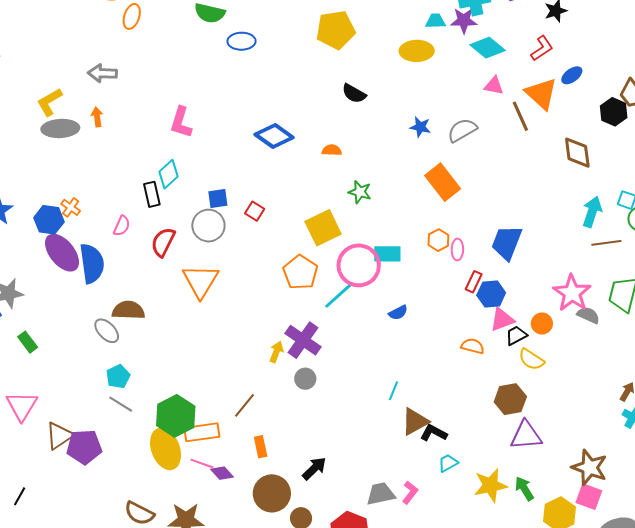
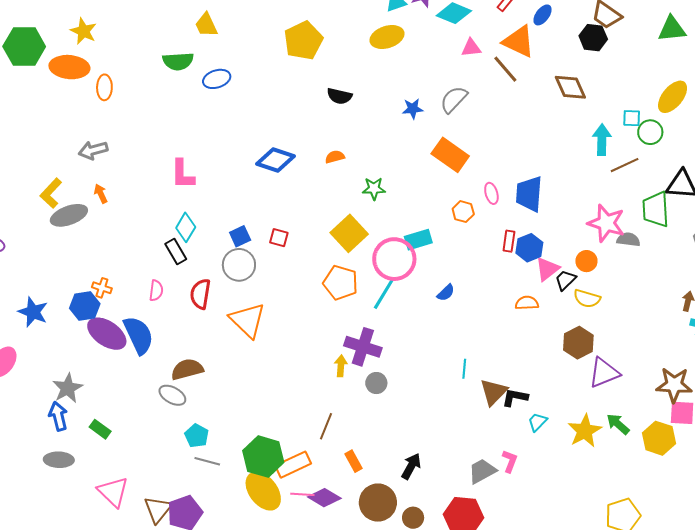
pink ellipse: (457, 249) -> (491, 193), moved
purple diamond: (222, 473) -> (324, 498), size x1.4

